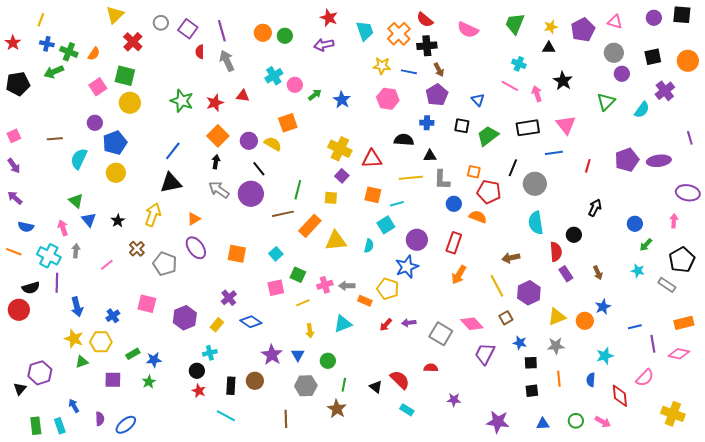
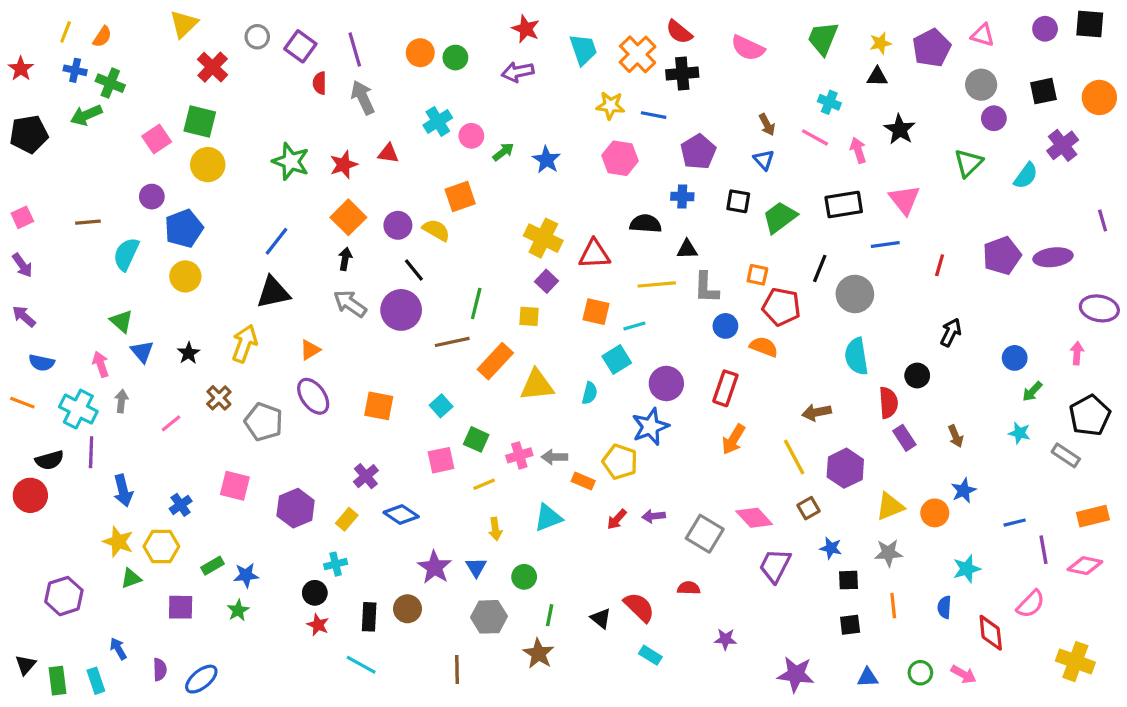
orange semicircle: (94, 54) -> (102, 37), moved
brown arrow: (439, 70) -> (767, 125), moved
black triangle: (20, 389) -> (26, 665), moved

